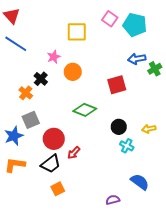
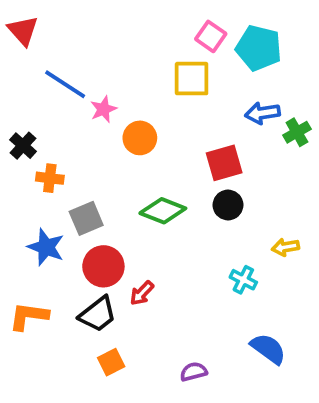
yellow square: (77, 32) -> (192, 79), moved
blue line: (16, 44) -> (65, 84), moved
black cross: (41, 79) -> (23, 146), moved
orange cross: (26, 93) -> (50, 178), turned -32
gray square: (31, 120) -> (86, 218), moved
black circle: (119, 127) -> (228, 205), moved
blue star: (14, 136) -> (46, 247), moved, turned -30
purple semicircle: (113, 200) -> (194, 372), moved

